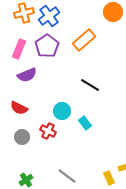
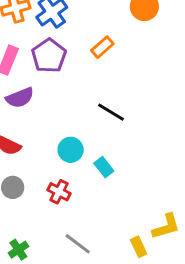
orange rectangle: (84, 40) -> (102, 47), size x0.7
red cross: (48, 131) -> (59, 192), moved

